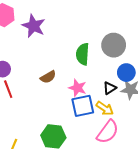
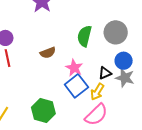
blue square: (83, 106) -> (76, 86), turned -35
yellow arrow: (105, 108) -> (97, 92), turned 78

